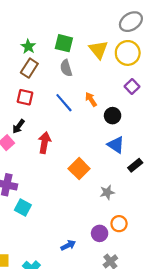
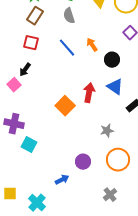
red arrow: (44, 143) -> (89, 93), moved
orange square: (79, 169) -> (65, 106), moved
orange circle: (119, 224) -> (118, 160), size x1.5
purple circle: (100, 233) -> (83, 162), moved
blue arrow: (68, 245) -> (62, 180), moved

